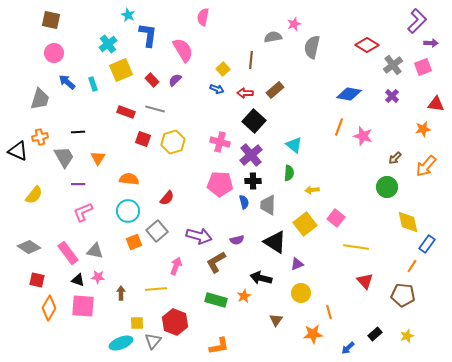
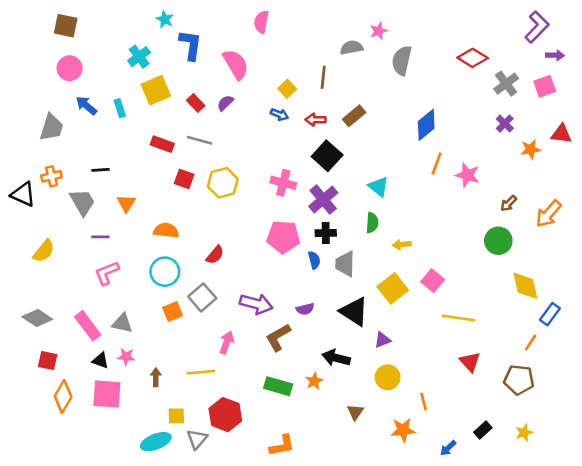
blue diamond: (349, 94) -> (426, 125), moved, turned -50
orange star: (423, 129) -> (531, 149), moved

